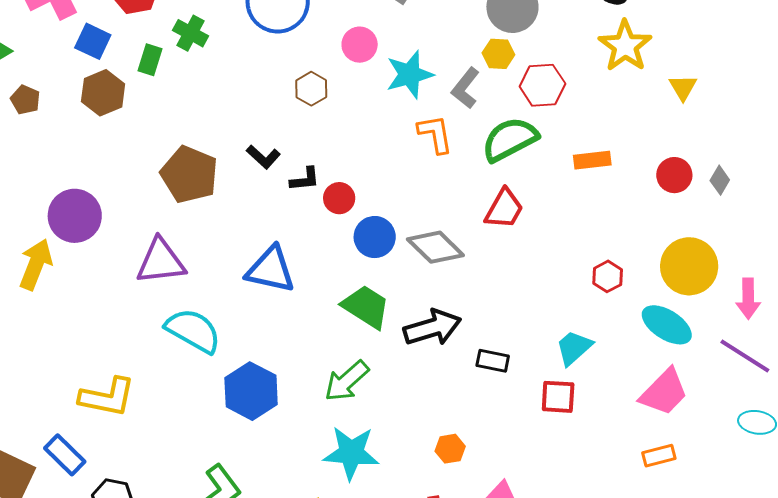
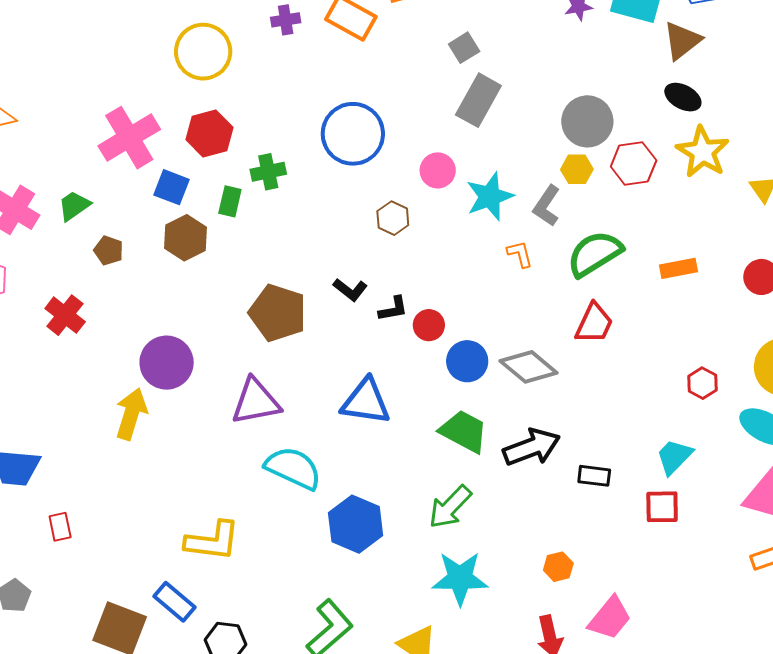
green cross: (190, 33) -> (268, 172), turned -36
red hexagon: (542, 85) -> (634, 163), moved
orange L-shape: (435, 134) -> (520, 254), size x0.7

